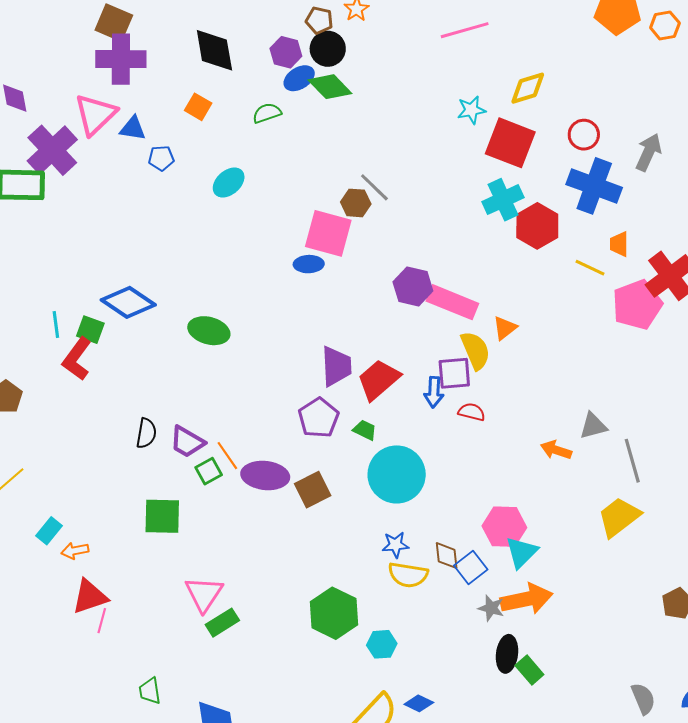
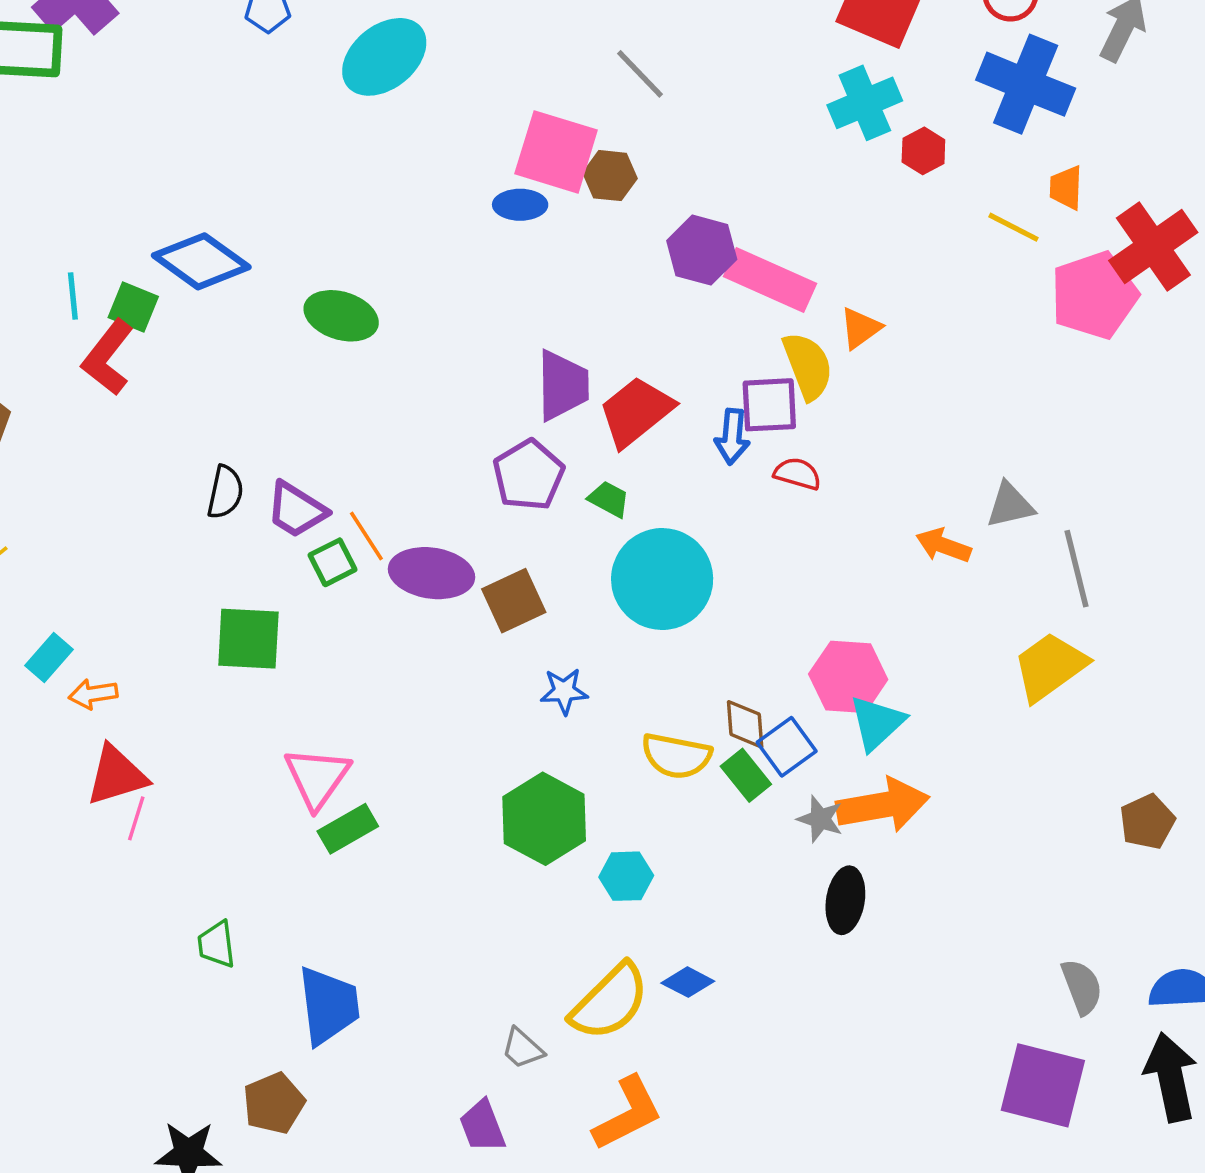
cyan ellipse: (229, 183) -> (384, 57), size x1.5
brown hexagon: (356, 203) -> (610, 176), moved
red hexagon: (537, 226) -> (923, 151), size x0.6
blue star: (395, 545) -> (564, 691), moved
green rectangle: (529, 670) -> (746, 775), moved

